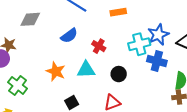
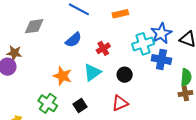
red cross: (99, 46) -> (103, 48), turned 32
cyan triangle: (86, 70) -> (92, 72), turned -30
green cross: (18, 85) -> (48, 103), moved

